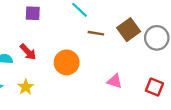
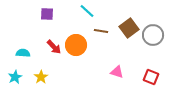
red arrow: (28, 52) -> (54, 47), moved
orange circle: (67, 62) -> (76, 45), moved

